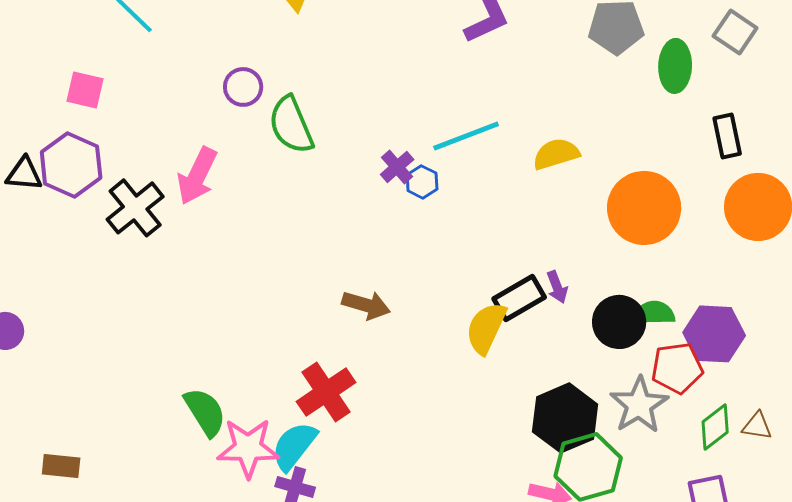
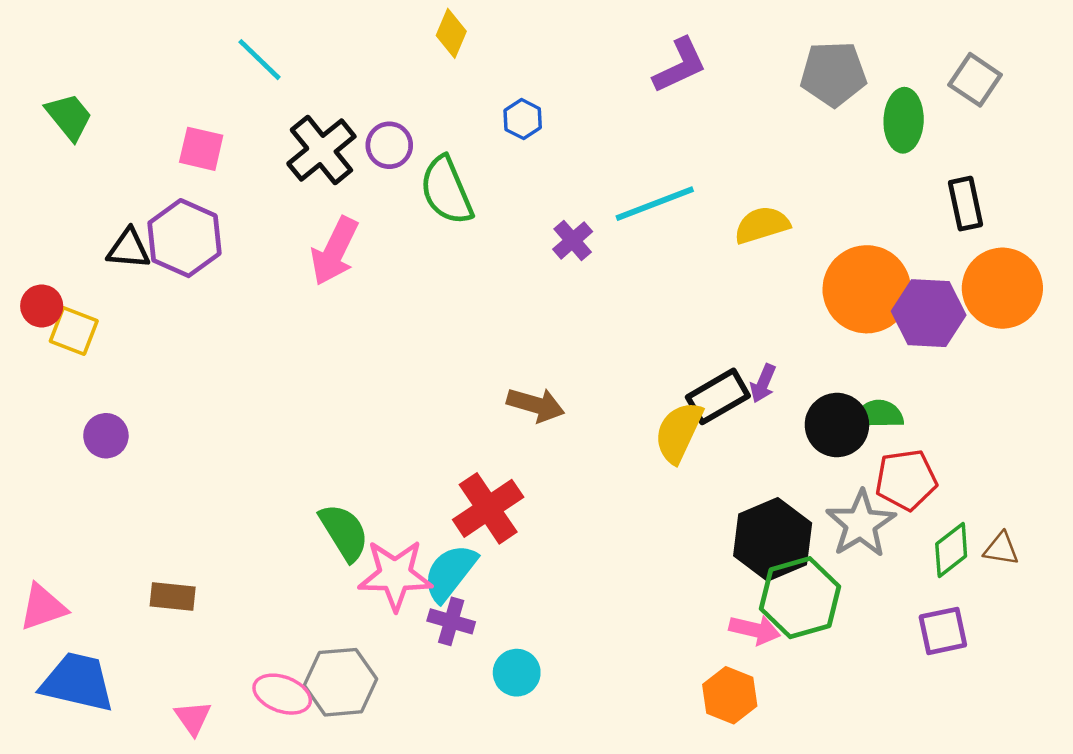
blue hexagon: (422, 182) -> (523, 119), moved
black cross: (135, 208) -> (321, 150), moved
purple arrow: (557, 287) -> (763, 383), turned 44
purple hexagon: (714, 334) -> (929, 313), moved

